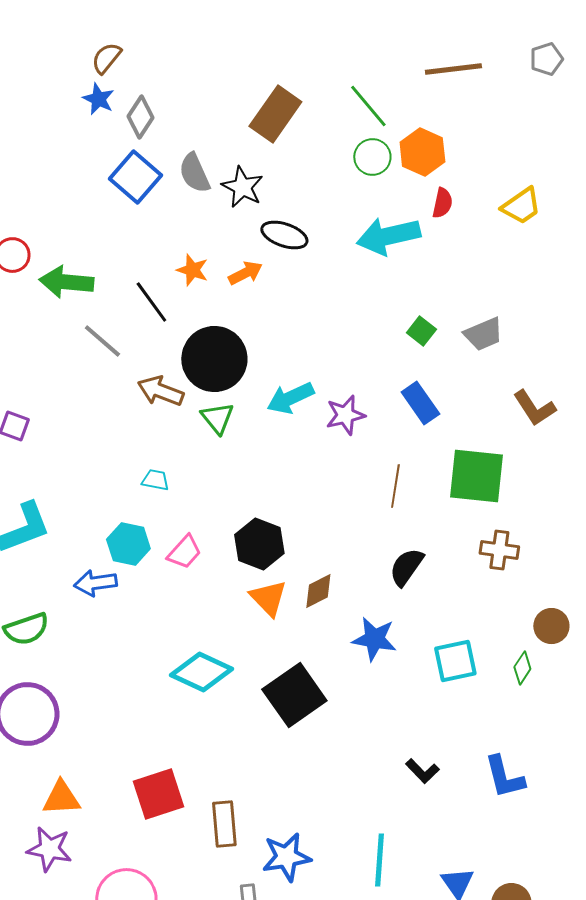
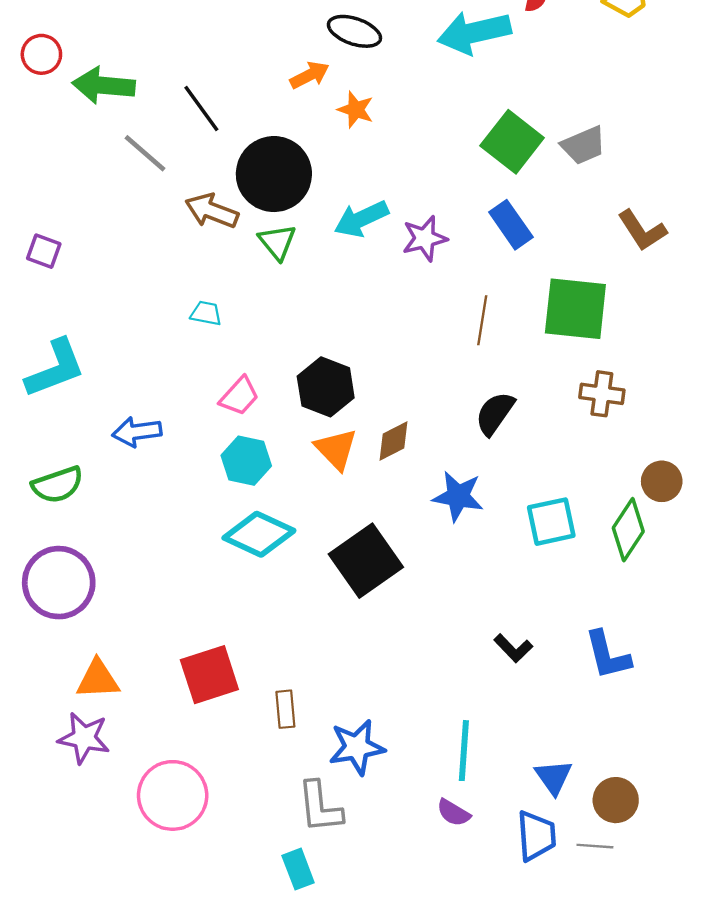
orange star: (192, 270) -> (356, 110), moved
green square: (421, 331) -> (512, 142), size x1.8
cyan hexagon: (128, 544) -> (246, 461), moved
green diamond: (522, 668) -> (628, 530), size x1.6
brown rectangle: (224, 824) -> (285, 709), size x0.7

